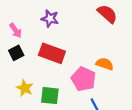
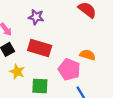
yellow star: (25, 88) -> (17, 72), moved

